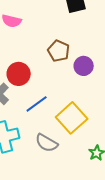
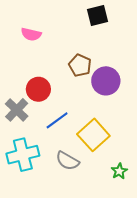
purple circle: (84, 66) -> (106, 81), size x1.4

